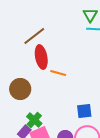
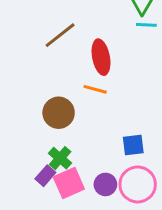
red ellipse: (41, 57) -> (101, 57), moved
brown circle: (20, 89) -> (59, 113), moved

